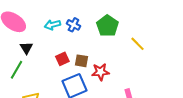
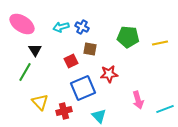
green pentagon: (107, 26) -> (128, 37), moved, turned -30
yellow line: (137, 44) -> (160, 43), moved, turned -56
brown square: (81, 61) -> (90, 49), moved

